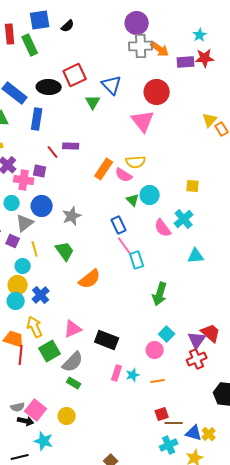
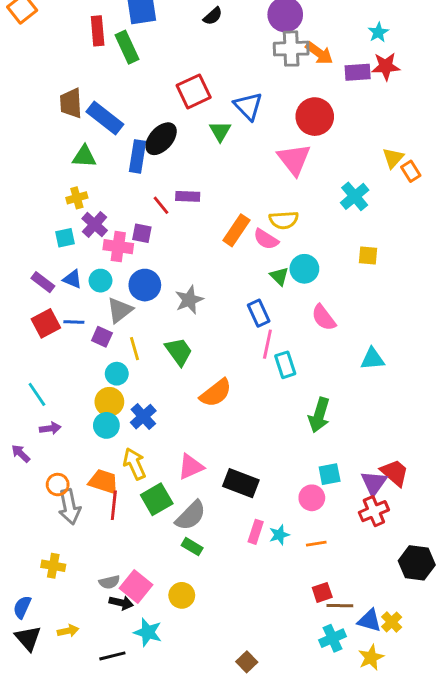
black semicircle: (68, 26) -> (213, 16), moved
black ellipse: (49, 87) -> (161, 139), moved, turned -50
cyan cross: (184, 219) -> (355, 196), moved
pink line: (125, 246) -> (267, 344), turned 48
cyan square: (167, 334) -> (330, 474), turned 35

